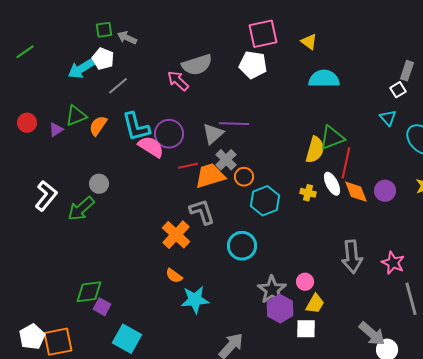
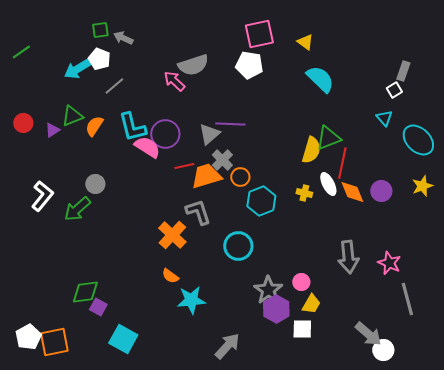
cyan semicircle: (324, 79) -> (320, 79), turned 44

